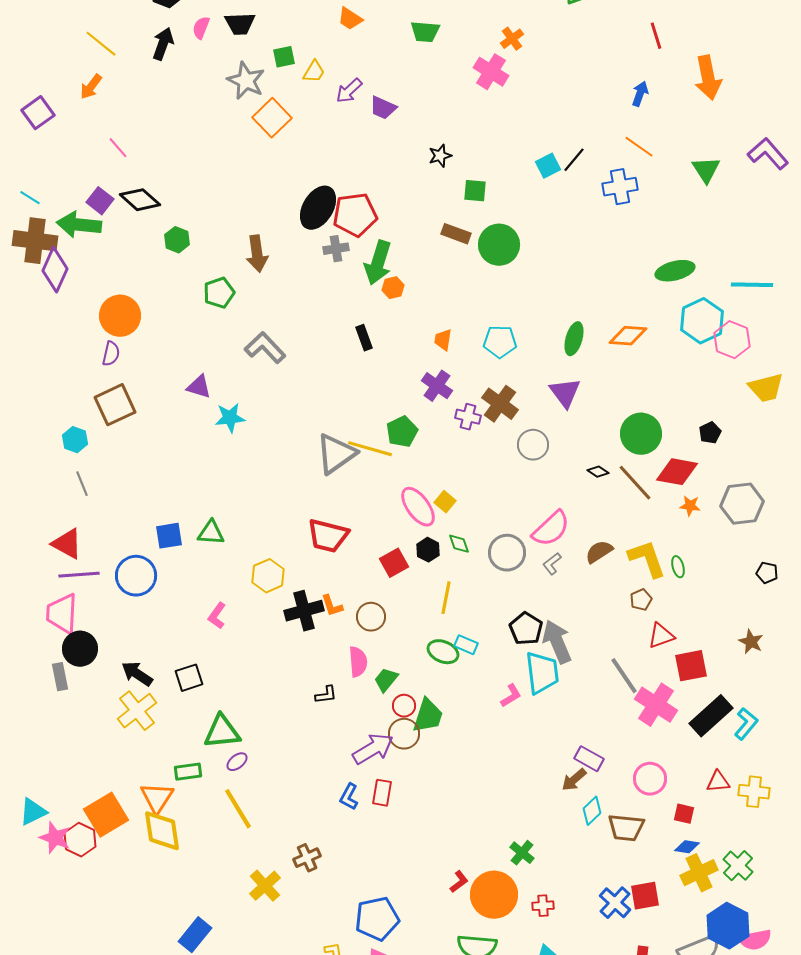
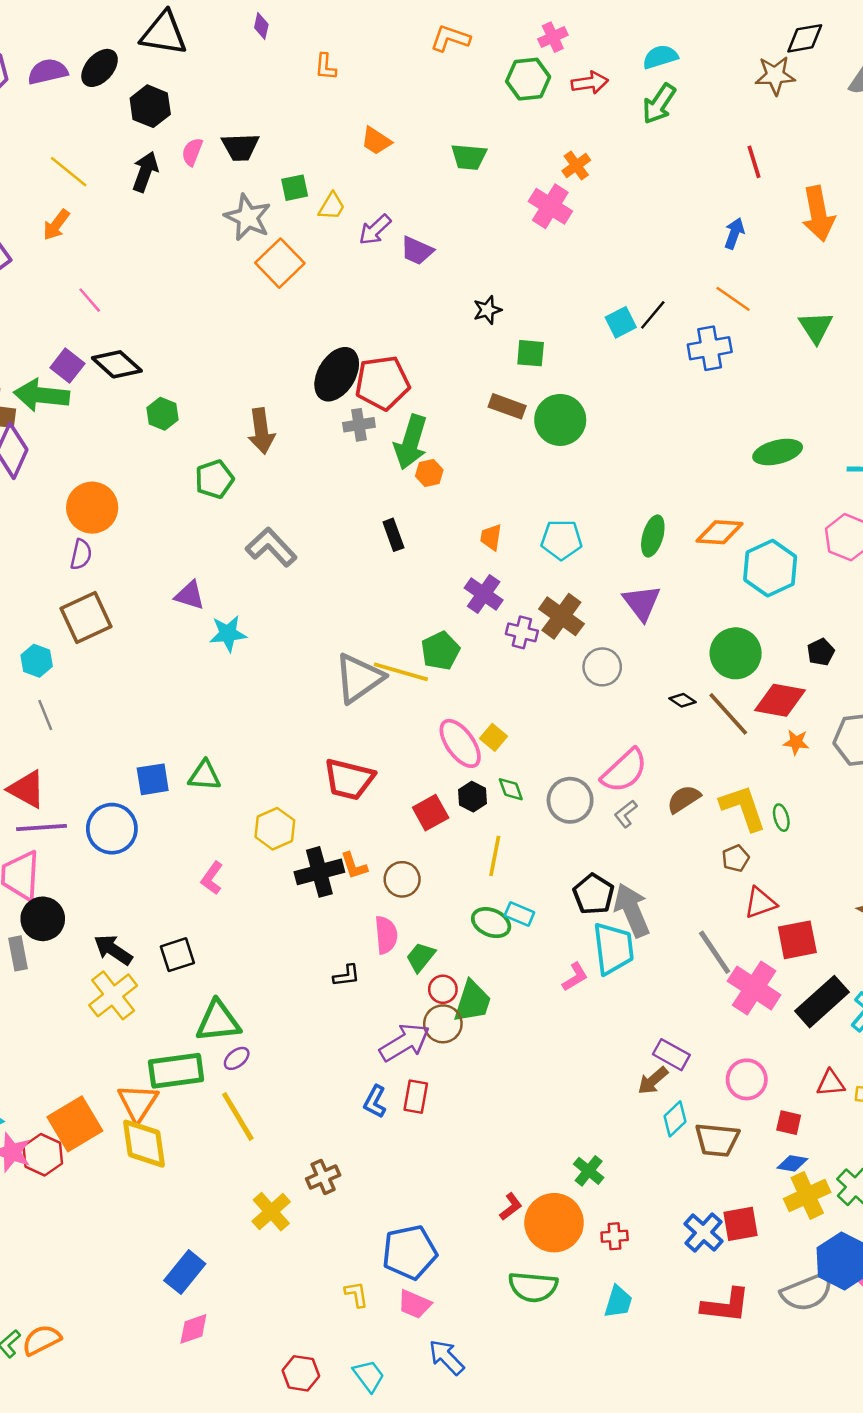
cyan hexagon: (702, 321) -> (770, 568), moved
green rectangle: (188, 772) -> (176, 1071), size x1.6

